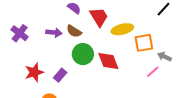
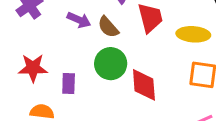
yellow ellipse: (122, 29) -> (193, 34), moved
purple rectangle: (60, 75) -> (69, 83), turned -56

